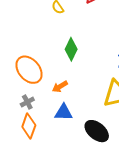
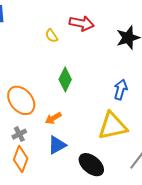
blue triangle: (64, 112) -> (57, 145), turned -30

